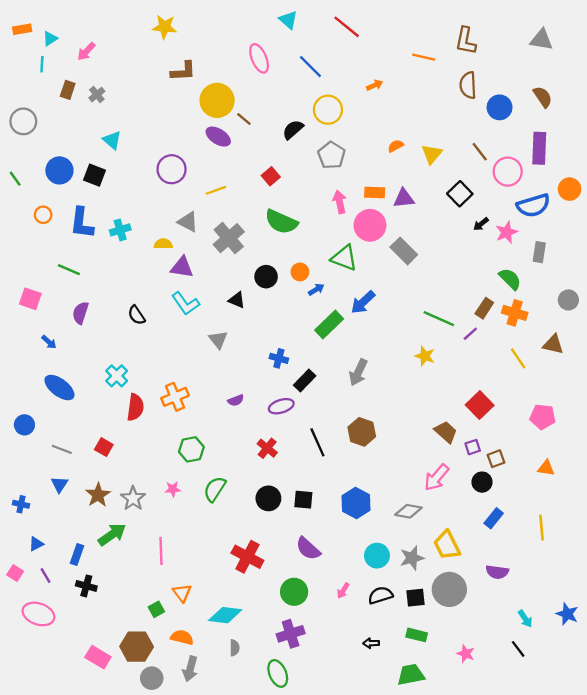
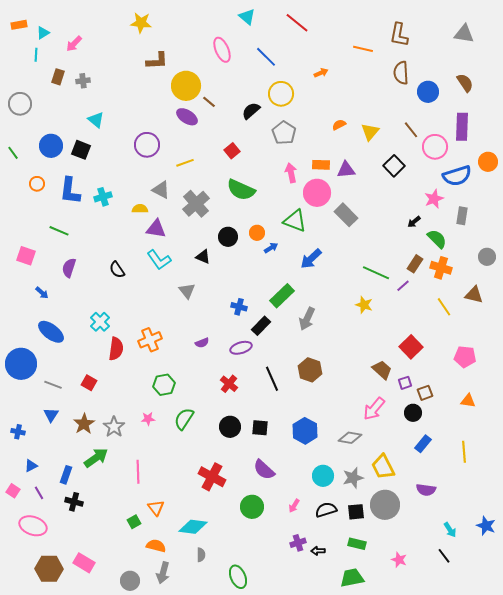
gray cross: (97, 95) -> (83, 81), turned 32
black arrow: (481, 224) -> (414, 222), moved
green rectangle: (329, 324) -> (282, 296), moved
blue circle: (24, 425) -> (21, 364), size x1.8
purple cross: (291, 634) -> (298, 543), moved, size x0.7
brown hexagon: (137, 647) -> (49, 569), moved

